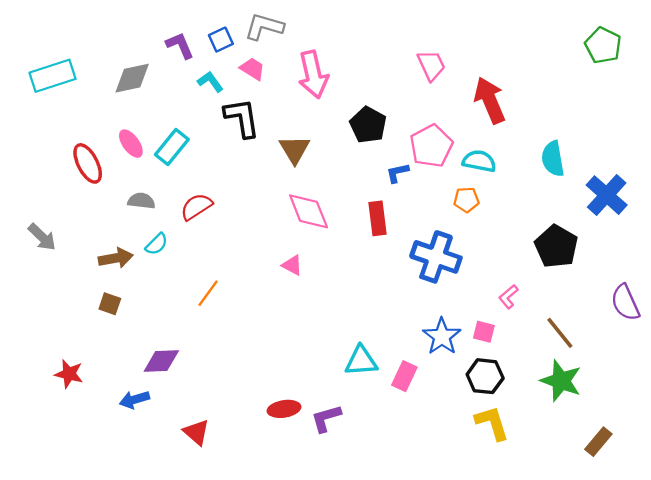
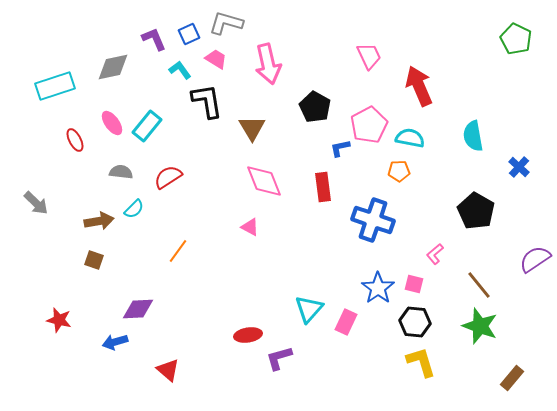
cyan rectangle: (53, 76) -> (55, 86), moved
red ellipse: (88, 163) -> (75, 140), size x0.7
blue cross: (607, 195) -> (519, 167), size x0.6
purple semicircle: (625, 303) -> (535, 259), turned 80
cyan triangle: (361, 361) -> (309, 309), turned -44
red ellipse: (284, 409) -> (248, 335), moved

